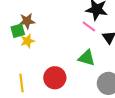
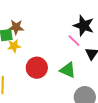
red circle: (55, 78) -> (37, 68), moved

